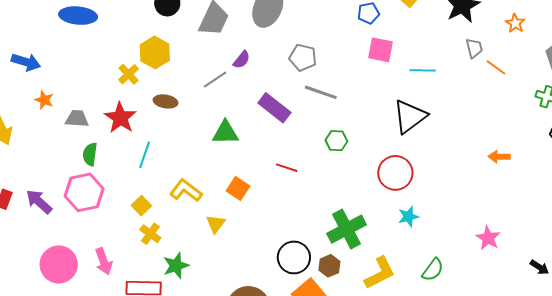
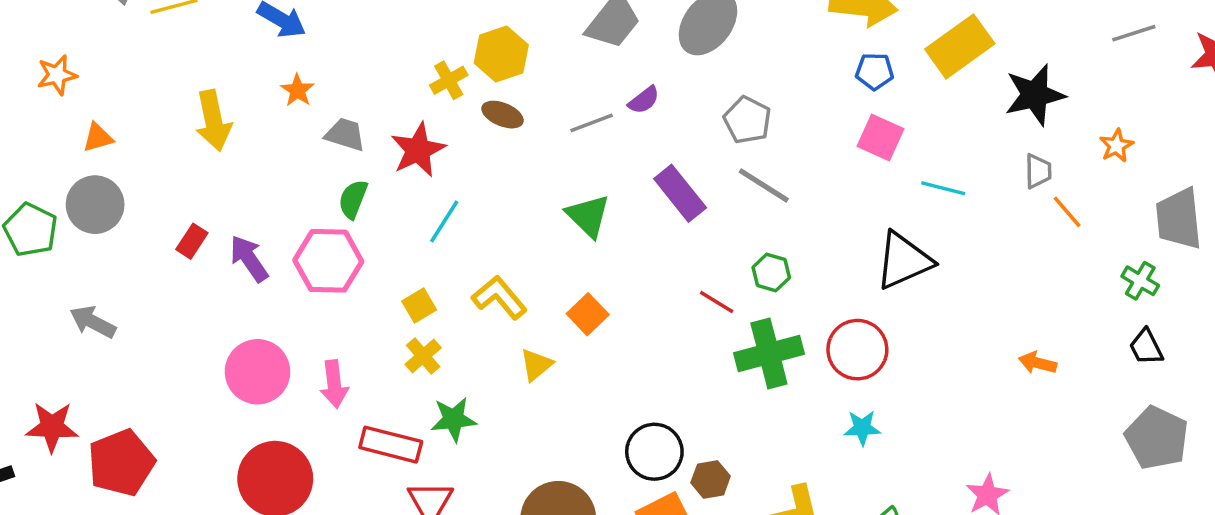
brown ellipse: (166, 101) -> (503, 115), moved
green triangle: (225, 133) -> (588, 216), turned 32
red line: (287, 168) -> (717, 302), moved
green cross: (347, 229) -> (769, 354), moved

